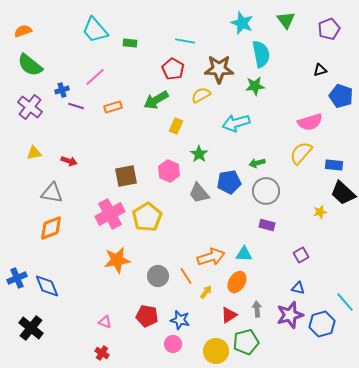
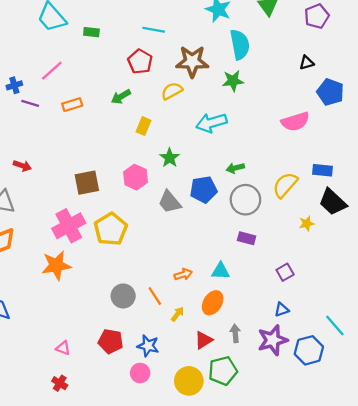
green arrow: (156, 100) -> (121, 97), size x0.7
yellow semicircle: (301, 153) -> (285, 185), moved
orange arrow: (211, 257) -> (183, 274), size x0.6
orange star: (117, 260) -> (56, 265), moved
blue triangle: (298, 288) -> (282, 310), turned -32

